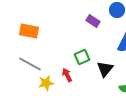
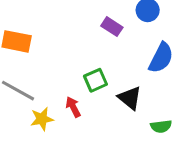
black triangle: (105, 69) -> (130, 98), turned -30

